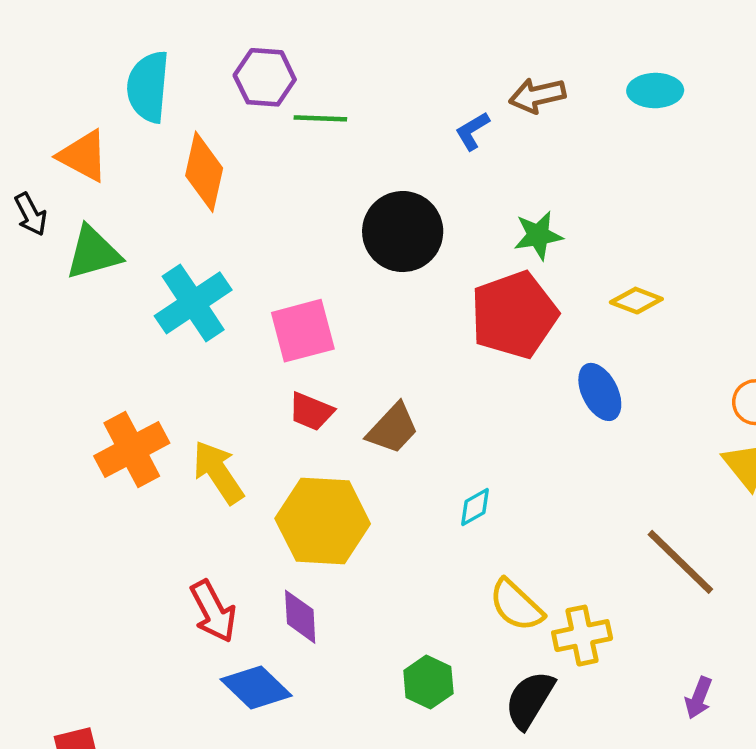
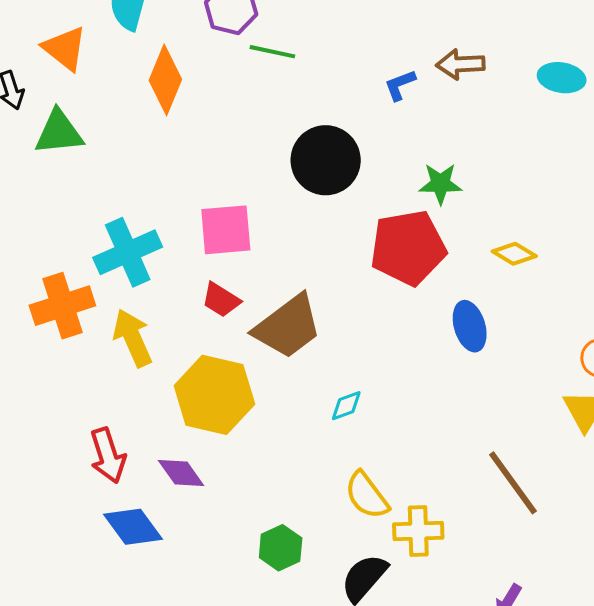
cyan cross: (193, 303) -> (128, 252), moved
brown trapezoid: (393, 429) -> (288, 327), size x1.5
purple diamond: (300, 617) -> (181, 473), turned -42

